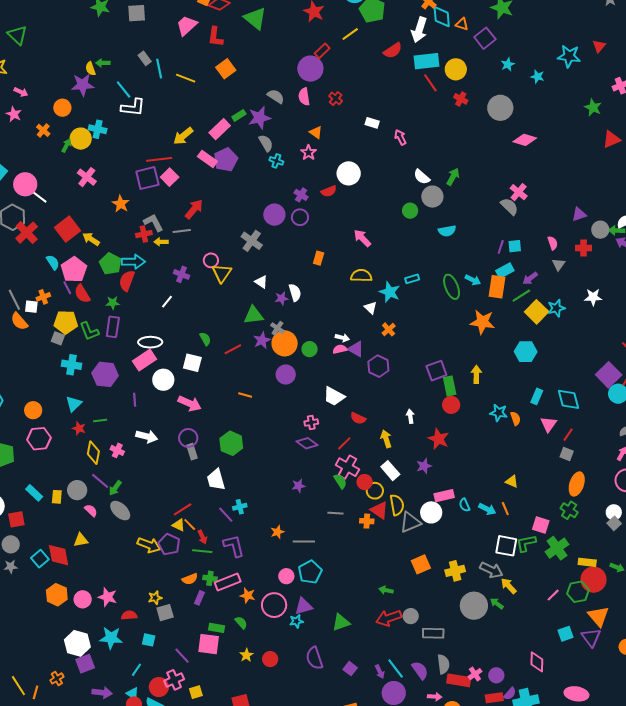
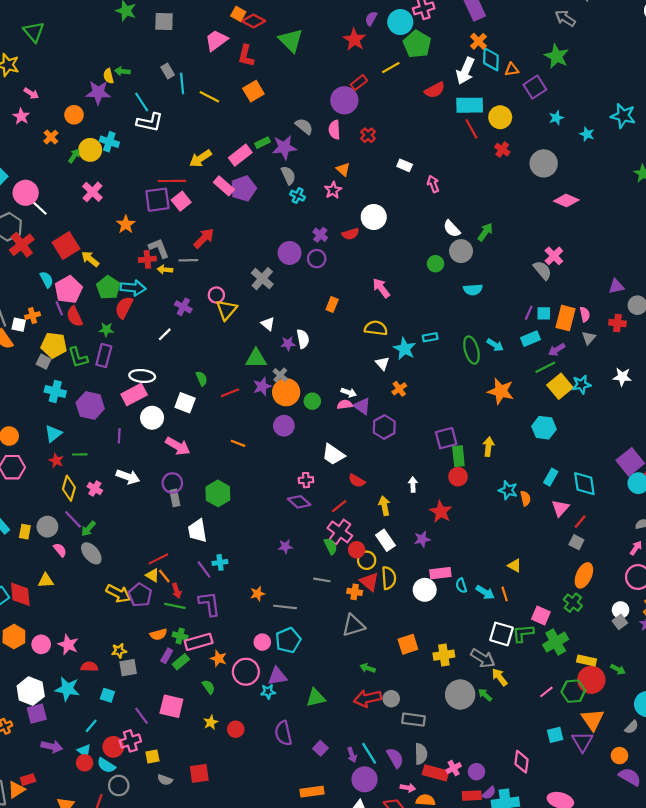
orange triangle: (462, 24) -> (512, 69), turned -32
orange rectangle: (497, 287) -> (565, 318), moved
gray triangle: (410, 522) -> (353, 625), moved
green rectangle: (217, 628) -> (181, 662), moved, turned -56

